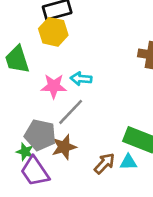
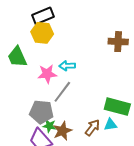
brown star: (64, 147) -> (62, 131), moved
green star: (25, 152) -> (49, 126), moved

